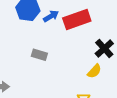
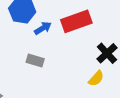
blue arrow: (51, 16) -> (43, 28), moved

